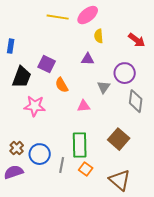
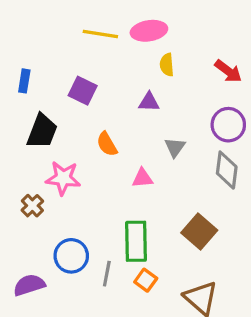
pink ellipse: (88, 15) -> (149, 31), turned 30
purple square: (47, 64) -> (83, 91), moved
purple circle: (125, 73) -> (228, 125), moved
brown cross: (17, 148) -> (32, 206), moved

